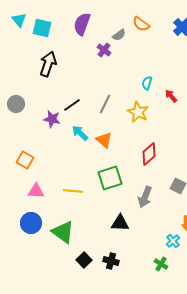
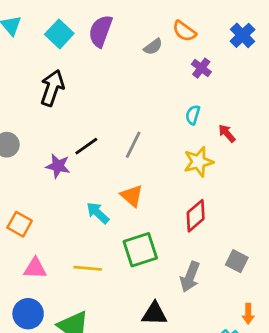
cyan square: (42, 28) -> (59, 34), moved, turned 30
purple cross: (104, 50) -> (201, 68), moved
yellow star: (138, 112) -> (198, 162), moved, turned 30
cyan arrow: (80, 133) -> (98, 213), moved

